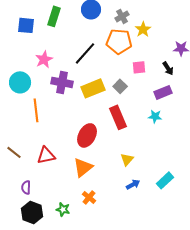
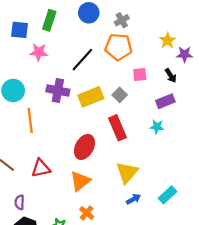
yellow star: (143, 29) -> (168, 40), moved
pink star: (44, 59) -> (39, 52), moved, turned 30
yellow triangle: (127, 159) -> (127, 173), size x1.6

